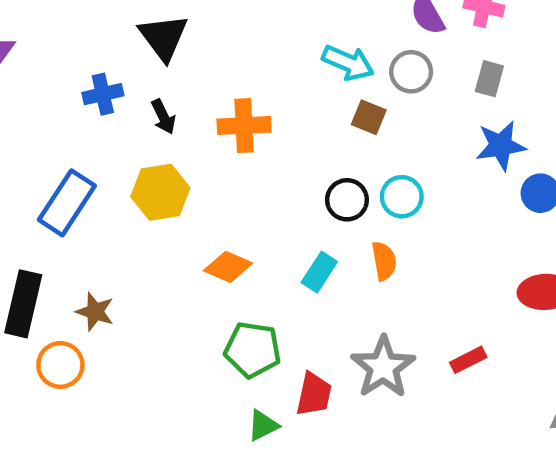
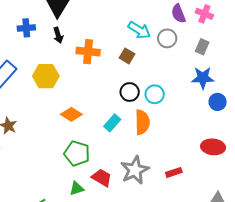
black arrow: (163, 117) -> (58, 35), moved
brown square: (369, 117) -> (127, 56), moved
orange semicircle: (384, 261) -> (142, 122), size x1.4
red trapezoid: (314, 394) -> (102, 178), turned -80

